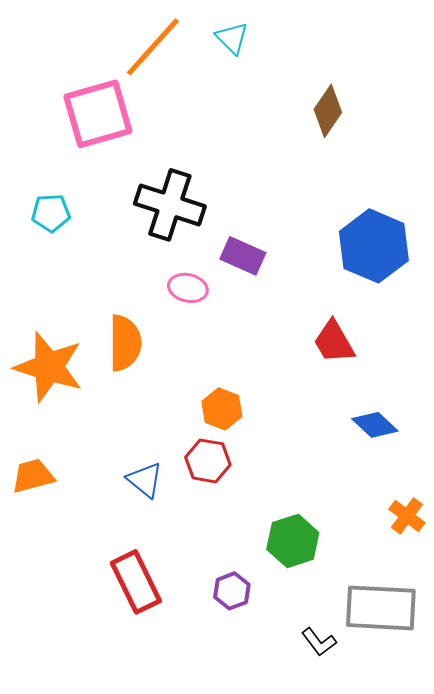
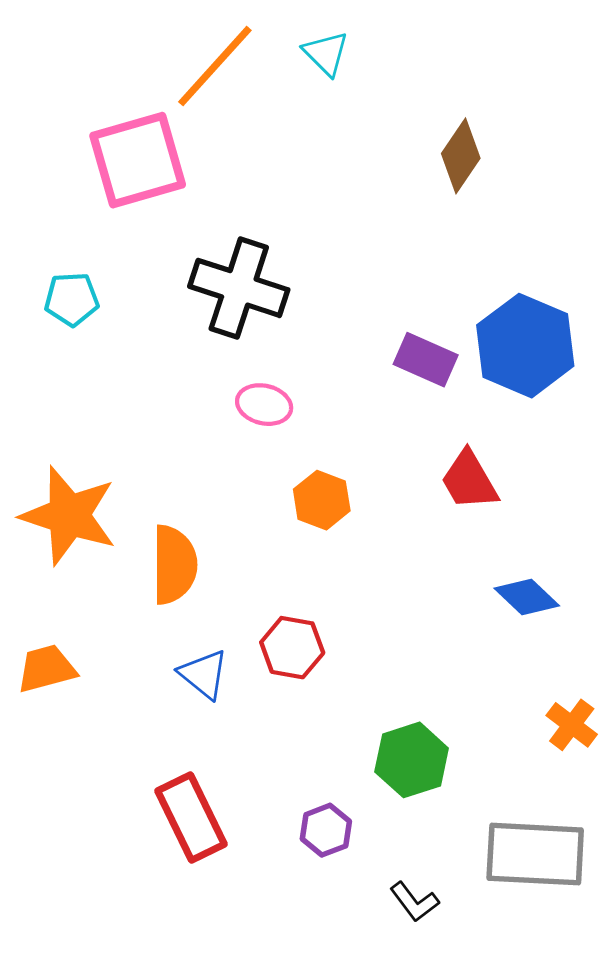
purple rectangle: (243, 256) -> (426, 360), moved
orange semicircle: (125, 343) -> (174, 565), moved
orange hexagon: (222, 409) -> (322, 500), moved
black L-shape: (319, 642) -> (414, 902), moved

